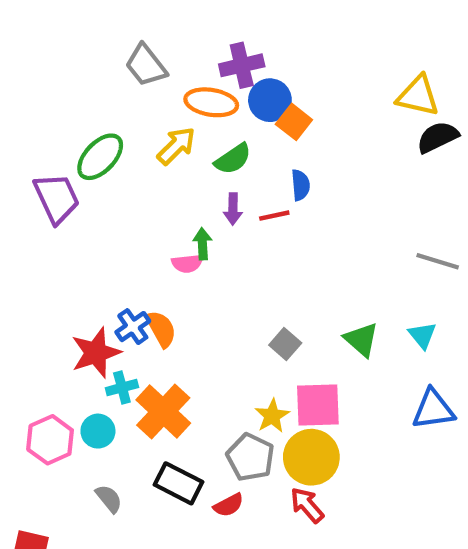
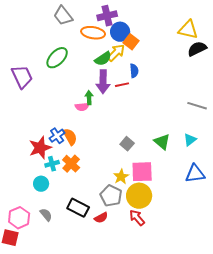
yellow arrow: (176, 146) -> (116, 53), moved
green ellipse: (100, 157) -> (57, 58), moved
purple arrow: (233, 209) -> (103, 82), size x1.6
cyan triangle: (422, 335) -> (190, 140), turned 32
orange cross: (163, 411) -> (71, 164), moved, size x0.7
pink hexagon: (50, 440) -> (19, 218), moved

